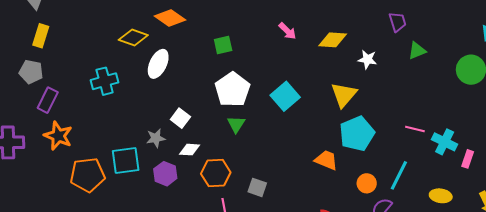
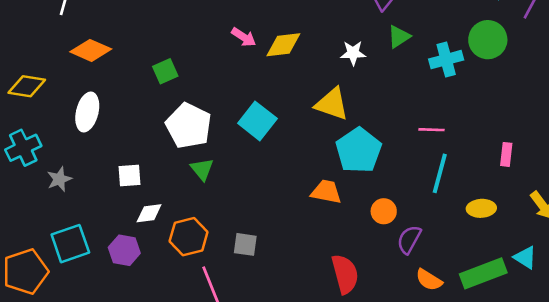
yellow diamond: (133, 37) -> (27, 86), moved
yellow diamond: (333, 40) -> (283, 45), moved
green triangle: (417, 51) -> (399, 37), moved
yellow triangle: (344, 95) -> (332, 104), turned -40
white square: (180, 118) -> (130, 176), turned -30
gray star: (156, 138) -> (59, 179), moved
cyan cross: (445, 142) -> (446, 60), moved, turned -30
cyan line: (399, 175) -> (440, 173), moved

